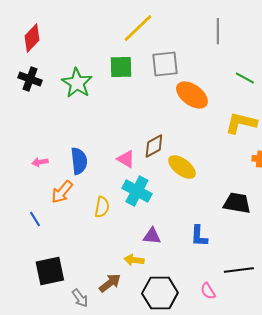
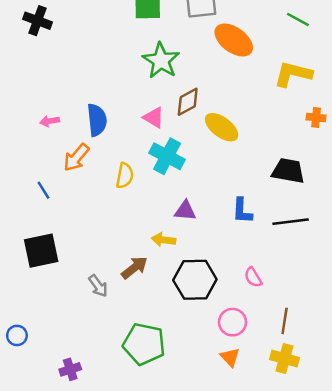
green star: (77, 83) -> (161, 61), moved
black line: (239, 270) -> (291, 222), moved
black square: (50, 271) -> (41, 251), moved

